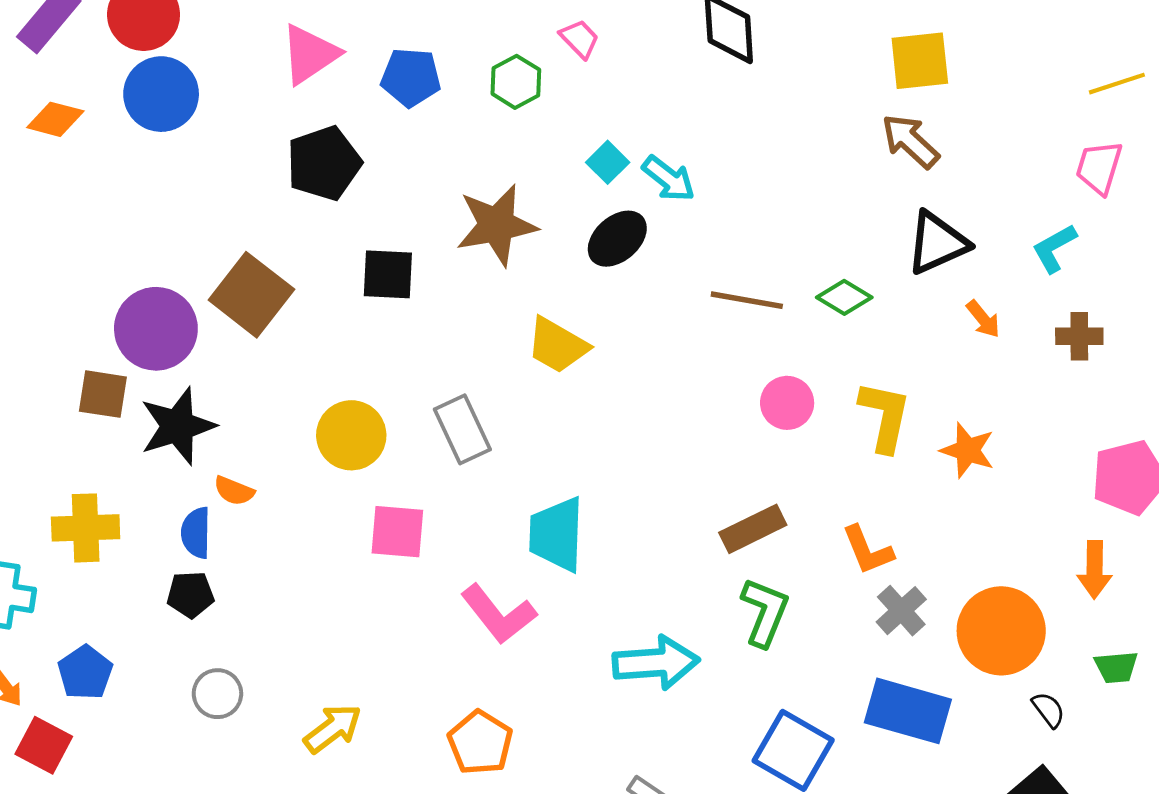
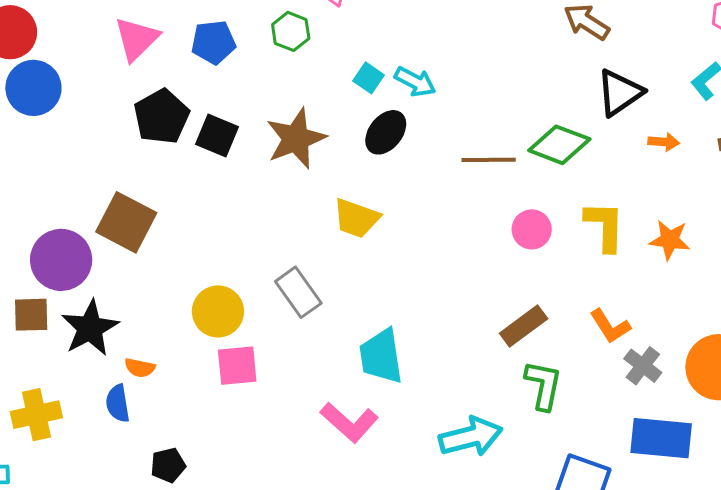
black square: (388, 274) -> (217, 135), moved, turned 30
green diamond: (844, 297) -> (559, 145), size x1.5
orange arrow: (983, 319) -> (664, 142), turned -36
pink square: (397, 532) -> (237, 366), moved
black pentagon: (190, 595) -> (168, 465), moved

